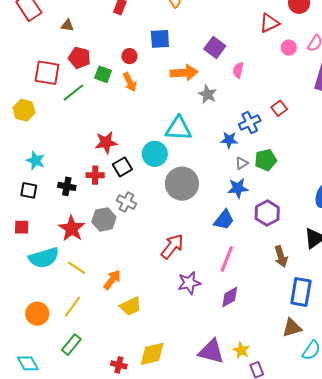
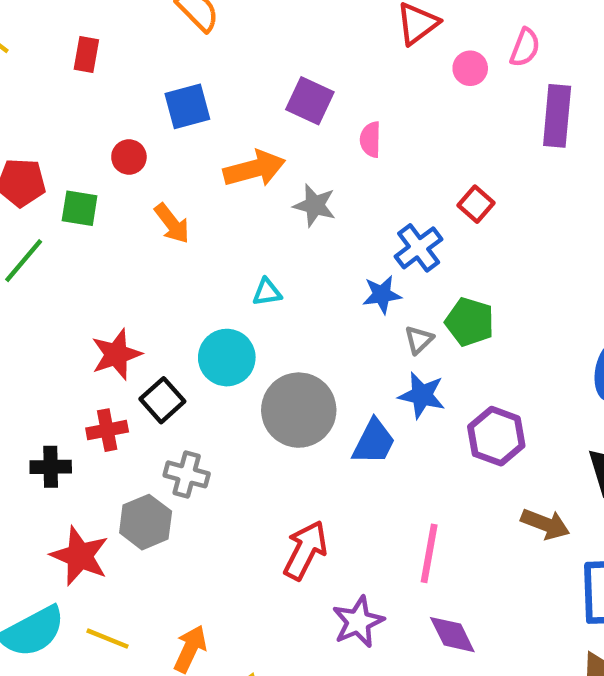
orange arrow: (130, 82) -> (172, 224), moved
cyan triangle: (178, 128) -> (267, 292), size x0.5
green pentagon: (266, 160) -> (470, 322), turned -30
blue star: (238, 188) -> (422, 395), turned 30
blue trapezoid: (224, 220) -> (374, 442), moved
brown arrow: (281, 256) -> (545, 524), turned -40
purple diamond: (230, 297) -> (452, 635), turned -75

